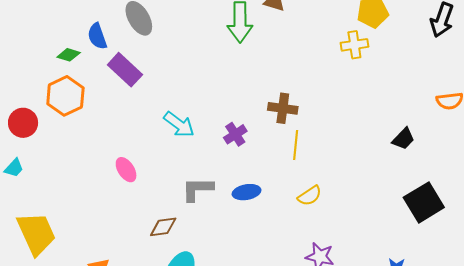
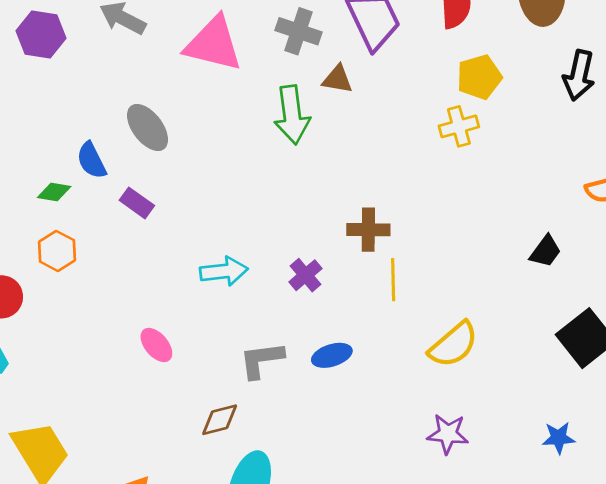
purple rectangle: (125, 70) -> (137, 203), size x0.7
orange hexagon: (65, 96) -> (57, 251), size x0.7
cyan arrow: (179, 125) -> (224, 271), turned -36
yellow semicircle: (310, 196) -> (453, 345), moved, size x1.5

